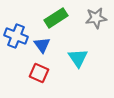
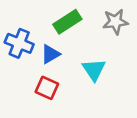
blue triangle: (42, 45) -> (50, 54), turned 36

